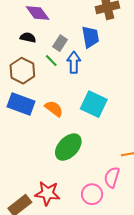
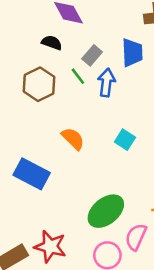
blue rectangle: (21, 104) -> (32, 174), moved
cyan square: (94, 104) -> (125, 140), size x0.6
green ellipse: (68, 147) -> (106, 211), moved

